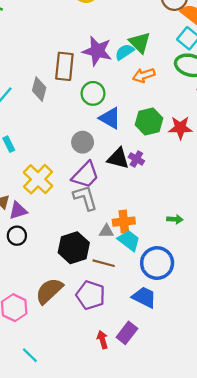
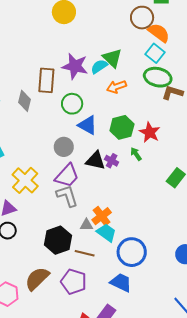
red star: (180, 128) -> (150, 132), turned 30
green arrow: (175, 219) -> (136, 154), moved, turned -128
orange cross: (124, 222) -> (102, 216), turned -30

